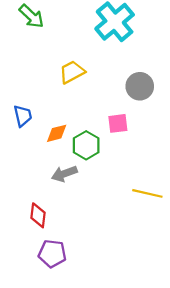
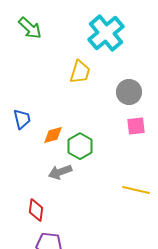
yellow trapezoid: (72, 72) -> (80, 72), moved, turned 135
pink square: (118, 123) -> (136, 126), moved

